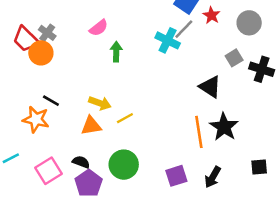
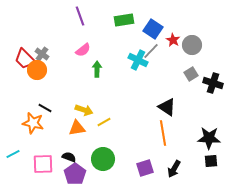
gray circle: (249, 23) -> (192, 45), moved
black triangle: (210, 87) -> (167, 107), moved
black star: (224, 127) -> (209, 138), moved, turned -30
pink square: (48, 171) -> (43, 164), turned 30

